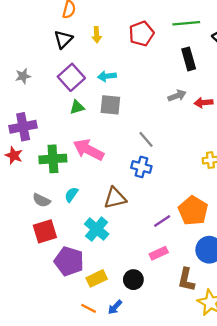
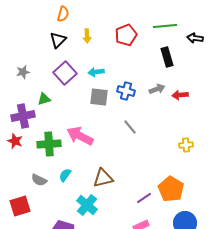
green triangle: (77, 107) -> (44, 99), moved
blue cross: (141, 167) -> (126, 91), moved
red square: (45, 231) -> (20, 206), moved

